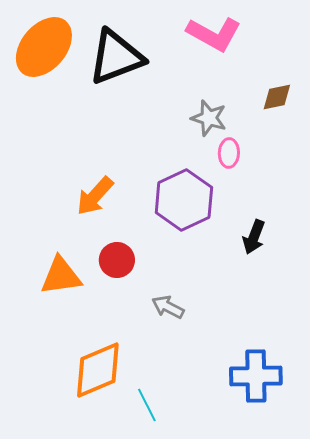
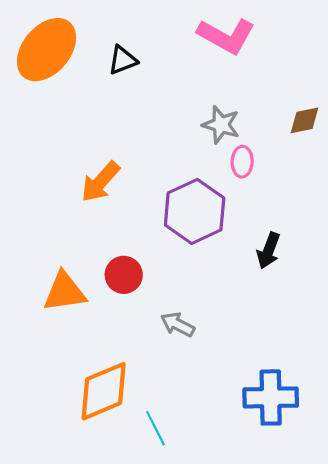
black triangle: (116, 57) -> (123, 60), size x0.5
brown diamond: (277, 97) -> (305, 120), moved
orange arrow: (95, 196) -> (100, 182), moved

